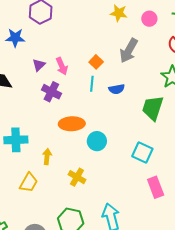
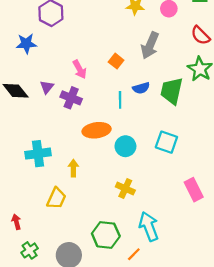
purple triangle: (39, 65) -> (47, 87), moved
cyan line: (92, 84) -> (120, 100), moved
green trapezoid: (153, 108) -> (172, 91), moved
cyan square: (142, 153) -> (166, 142), moved
yellow cross: (77, 177) -> (125, 189), moved

